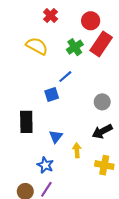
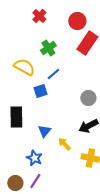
yellow semicircle: (37, 46) -> (24, 67), moved
green cross: (75, 47) -> (48, 48), moved
yellow arrow: (77, 150) -> (64, 144), turned -40

